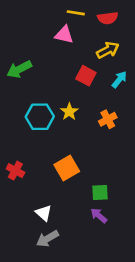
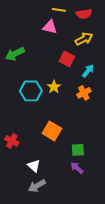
cyan arrow: (119, 80) -> (88, 71), moved
orange square: (67, 168) -> (52, 131), turned -30
red cross: (15, 171) -> (12, 141), moved

